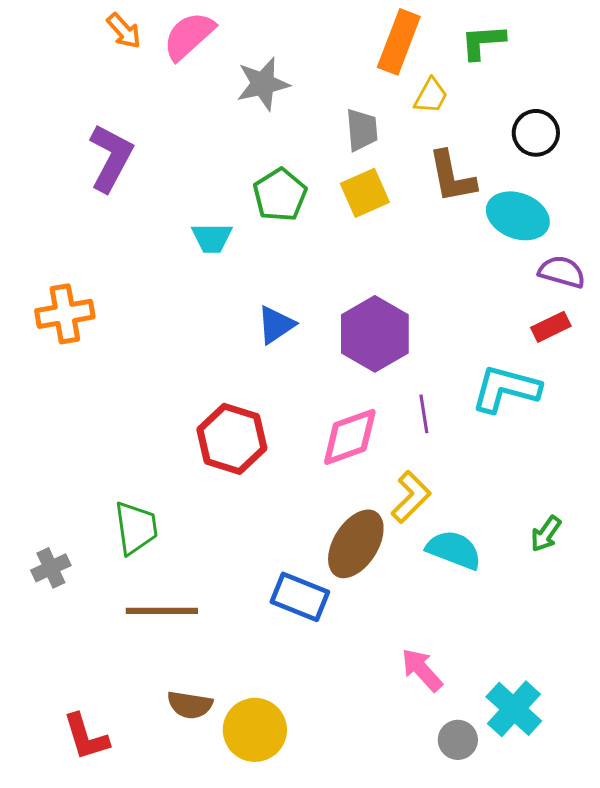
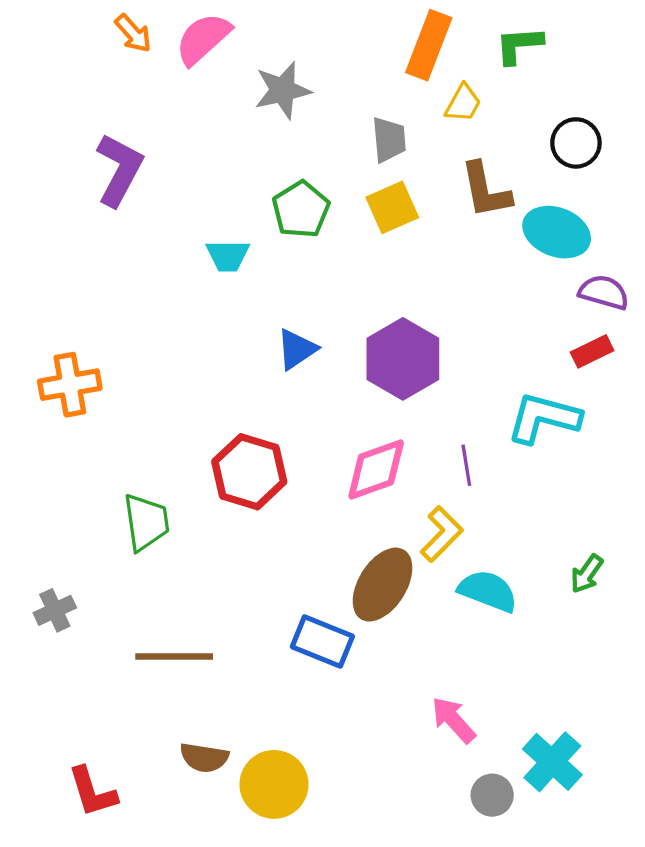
orange cross: (65, 314) -> (70, 385), moved
purple line: (424, 414) -> (466, 465), moved
green trapezoid: (136, 528) -> (146, 522), moved

